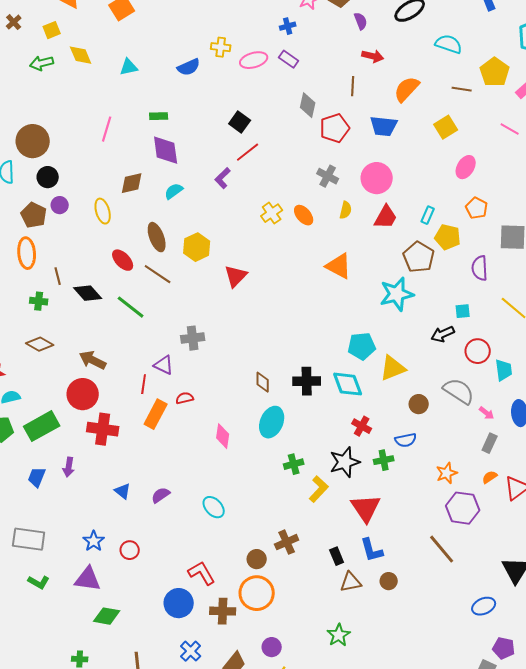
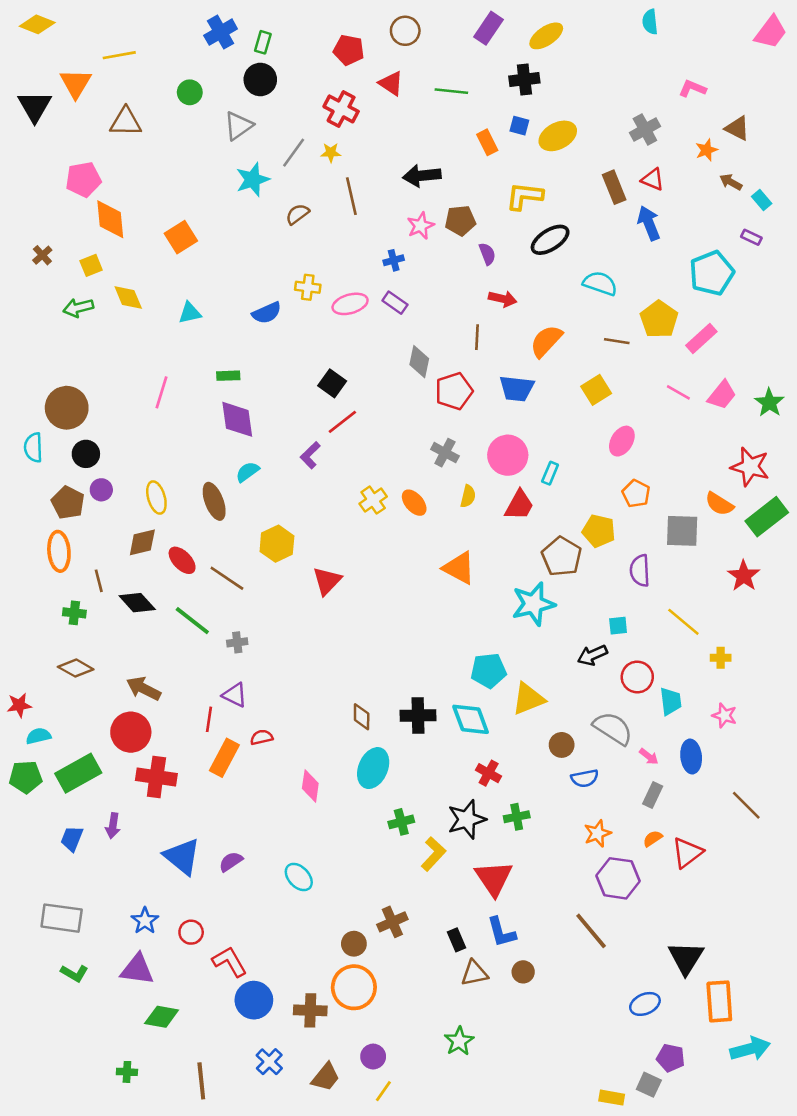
brown diamond: (132, 183) -> (142, 542), moved
cyan rectangle: (428, 215) -> (550, 473), moved
brown ellipse: (157, 237) -> (214, 501), moved
gray cross: (193, 338) -> (237, 642), moved, size x0.7
blue semicircle: (406, 440) -> (585, 778), moved
blue triangle: (123, 491) -> (182, 857), size x1.8
red L-shape: (202, 573) -> (230, 962), moved

